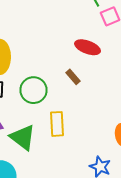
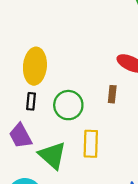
brown rectangle: (73, 77) -> (112, 94), turned 42

